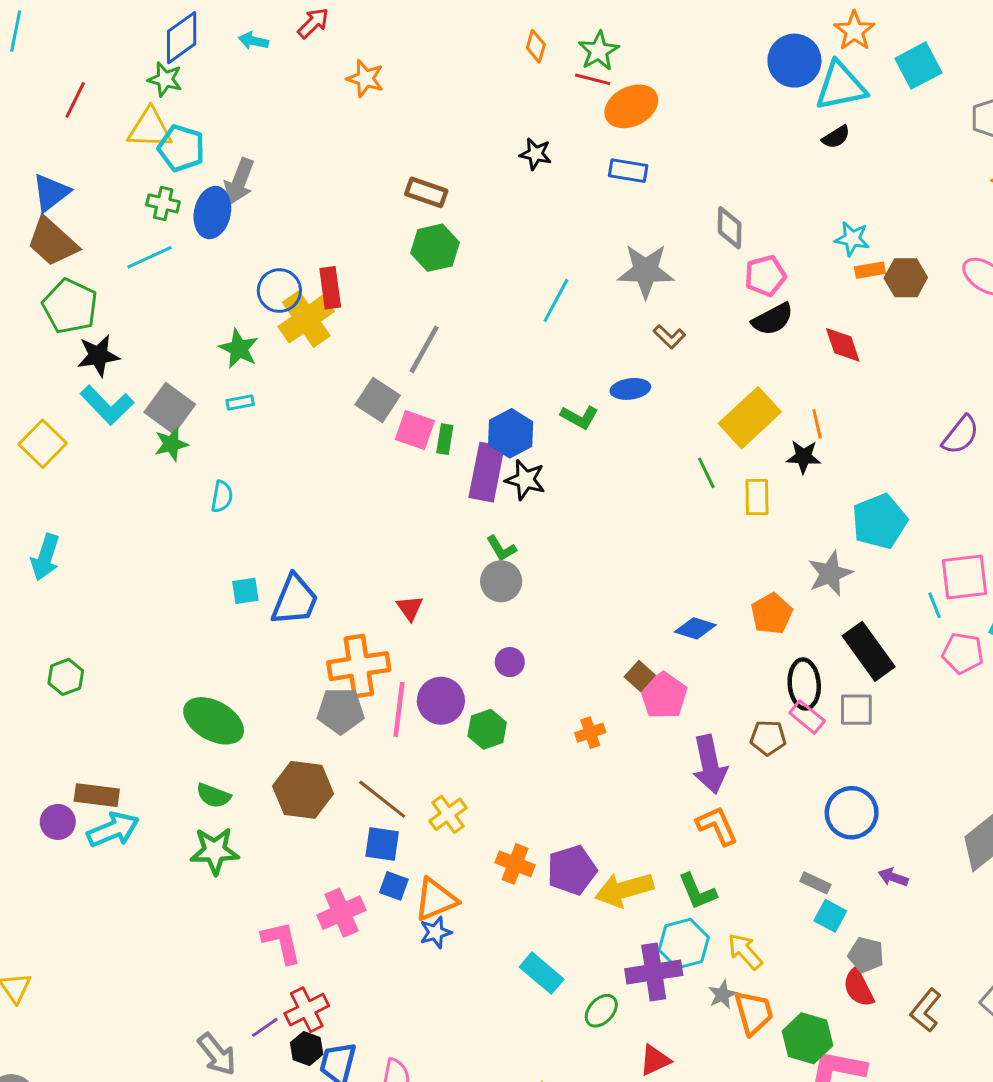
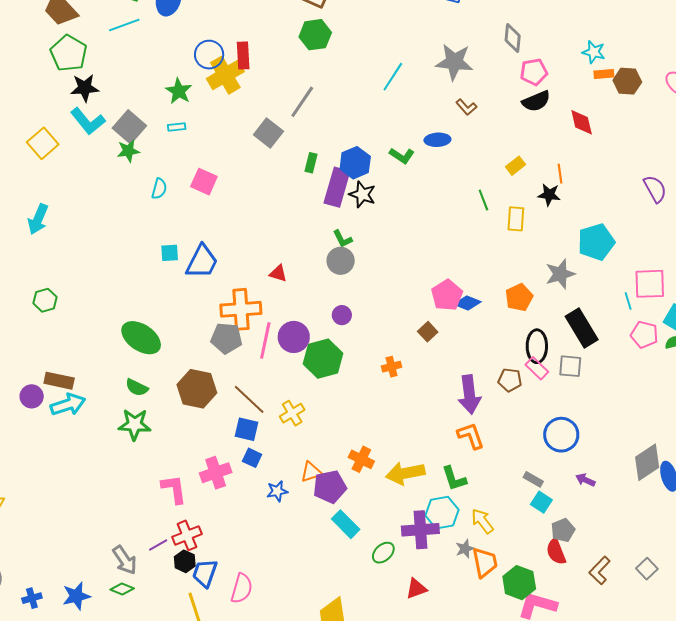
yellow rectangle: (750, 418) -> (516, 166), size x0.5
pink square: (415, 430) -> (204, 182), moved
purple semicircle: (961, 435) -> (655, 189), turned -72
red triangle: (410, 608) -> (278, 273), turned -42
pink pentagon: (664, 695) -> (447, 295), moved
green hexagon: (487, 729) -> (323, 359), size x1.5
orange cross: (515, 864) -> (361, 459), moved
purple pentagon: (572, 870) -> (330, 487), moved
orange triangle: (436, 899) -> (311, 472), moved, size x0.7
gray pentagon: (866, 955) -> (563, 530), turned 30

